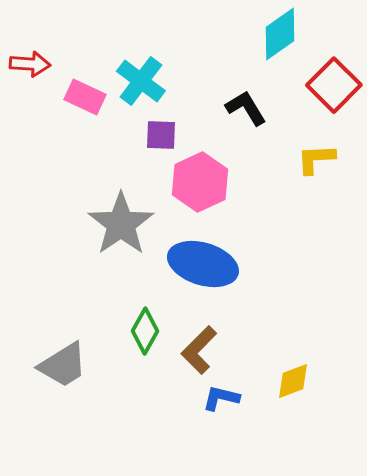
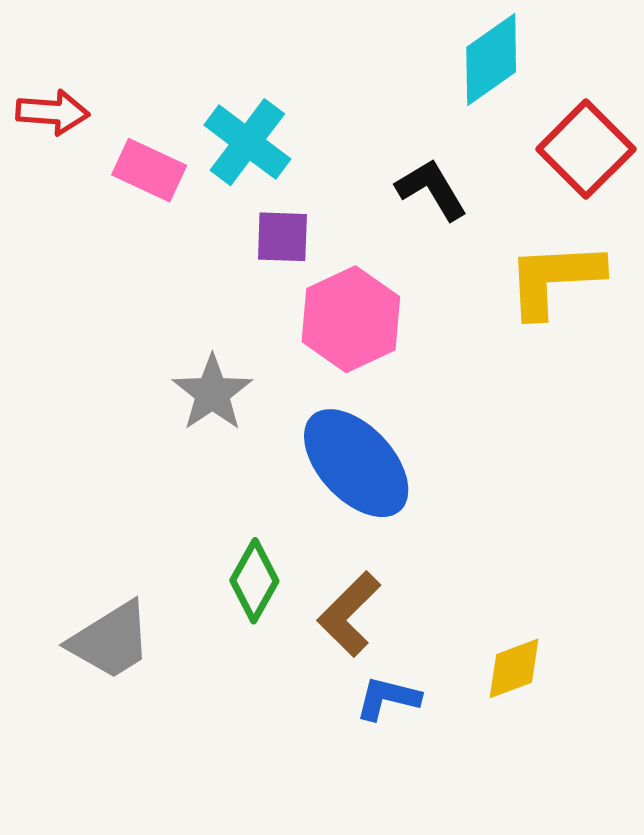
yellow L-shape: (316, 159) -> (554, 279), size x1.5
gray star: (121, 224) -> (212, 393), size x0.7
blue ellipse: (203, 264) -> (356, 463), turned 30

